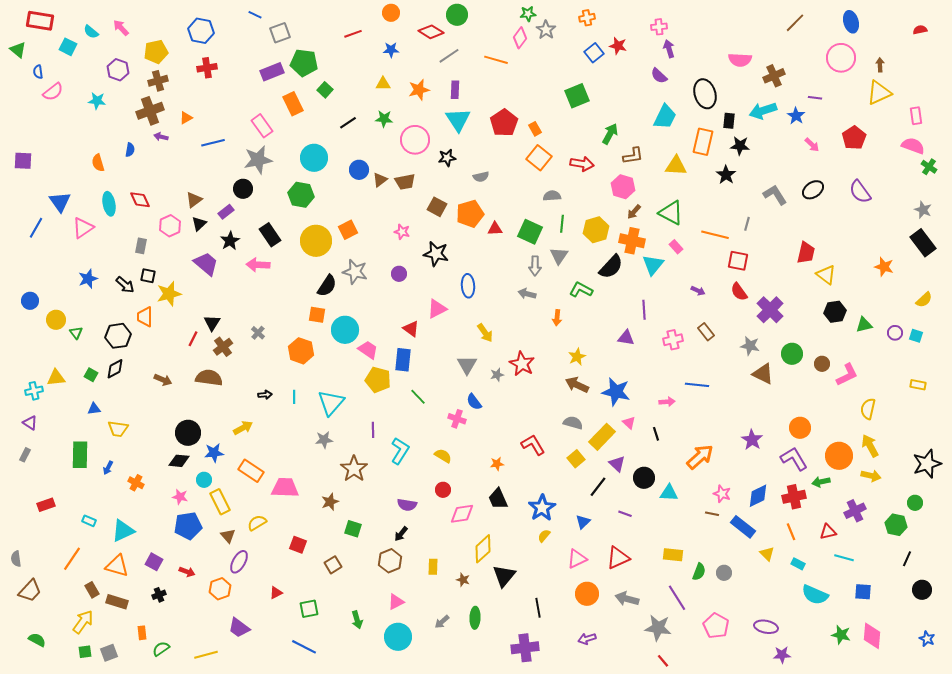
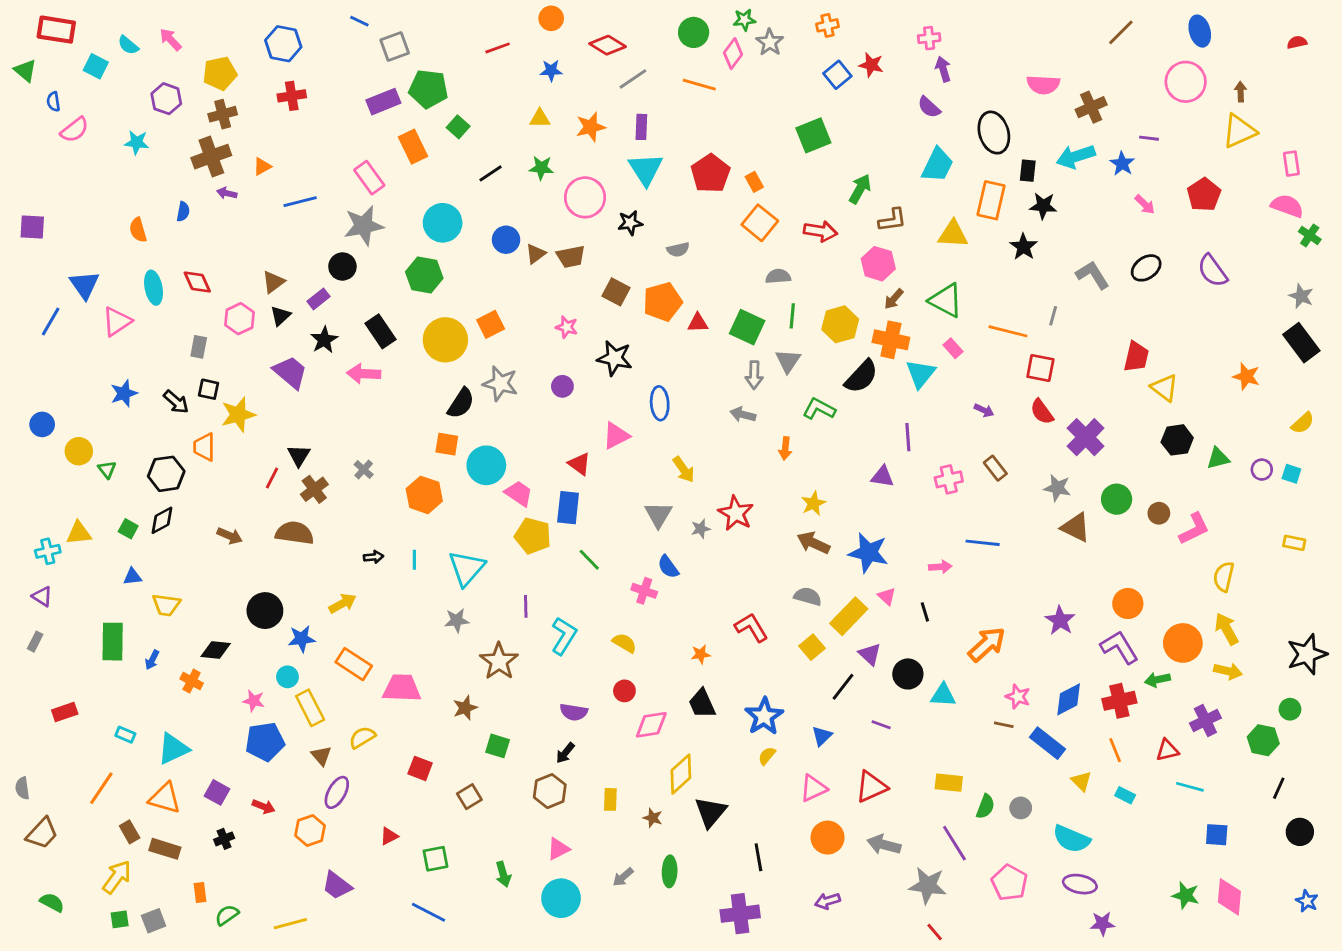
green circle: (457, 15) -> (694, 32), moved
black diamond: (179, 461) -> (216, 650), moved
cyan semicircle: (815, 595) -> (1071, 839), moved

